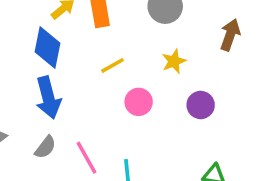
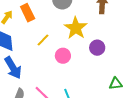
yellow star: (174, 61) -> (76, 28), size x1.6

